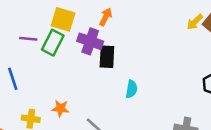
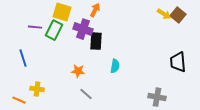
yellow arrow: (195, 22) -> (164, 14), turned -104
orange star: (60, 108) -> (78, 71), moved

